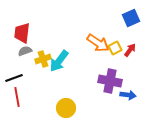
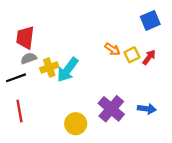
orange arrow: (98, 43) -> (112, 49), size x0.6
black line: (14, 78) -> (16, 78), moved
purple cross: (110, 81) -> (111, 109), moved, turned 30

